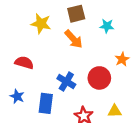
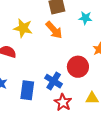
yellow star: (41, 24) -> (23, 28), moved
blue cross: (66, 82) -> (54, 81), moved

